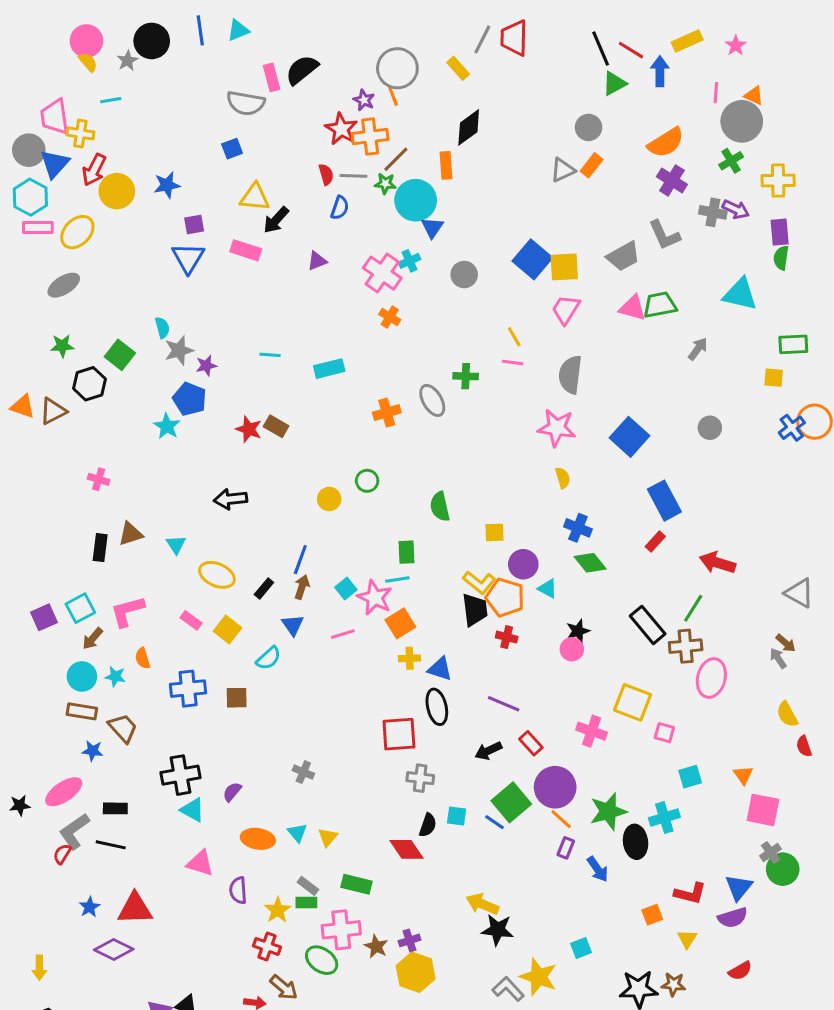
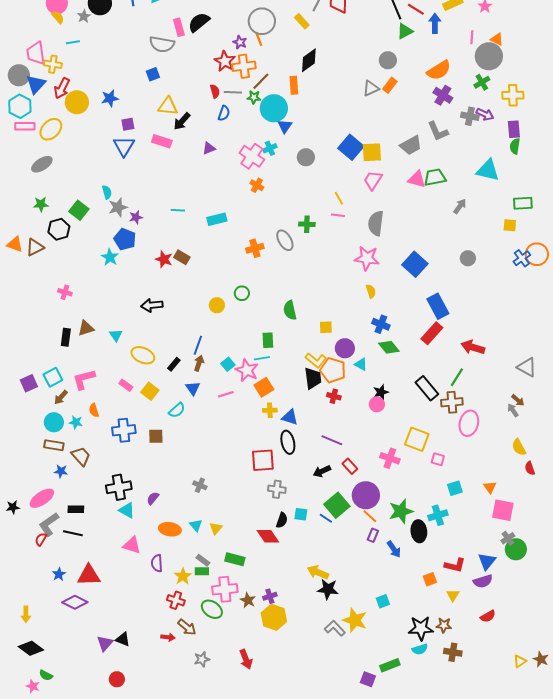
red rectangle: (655, 541) -> (432, 333), size x1.6

